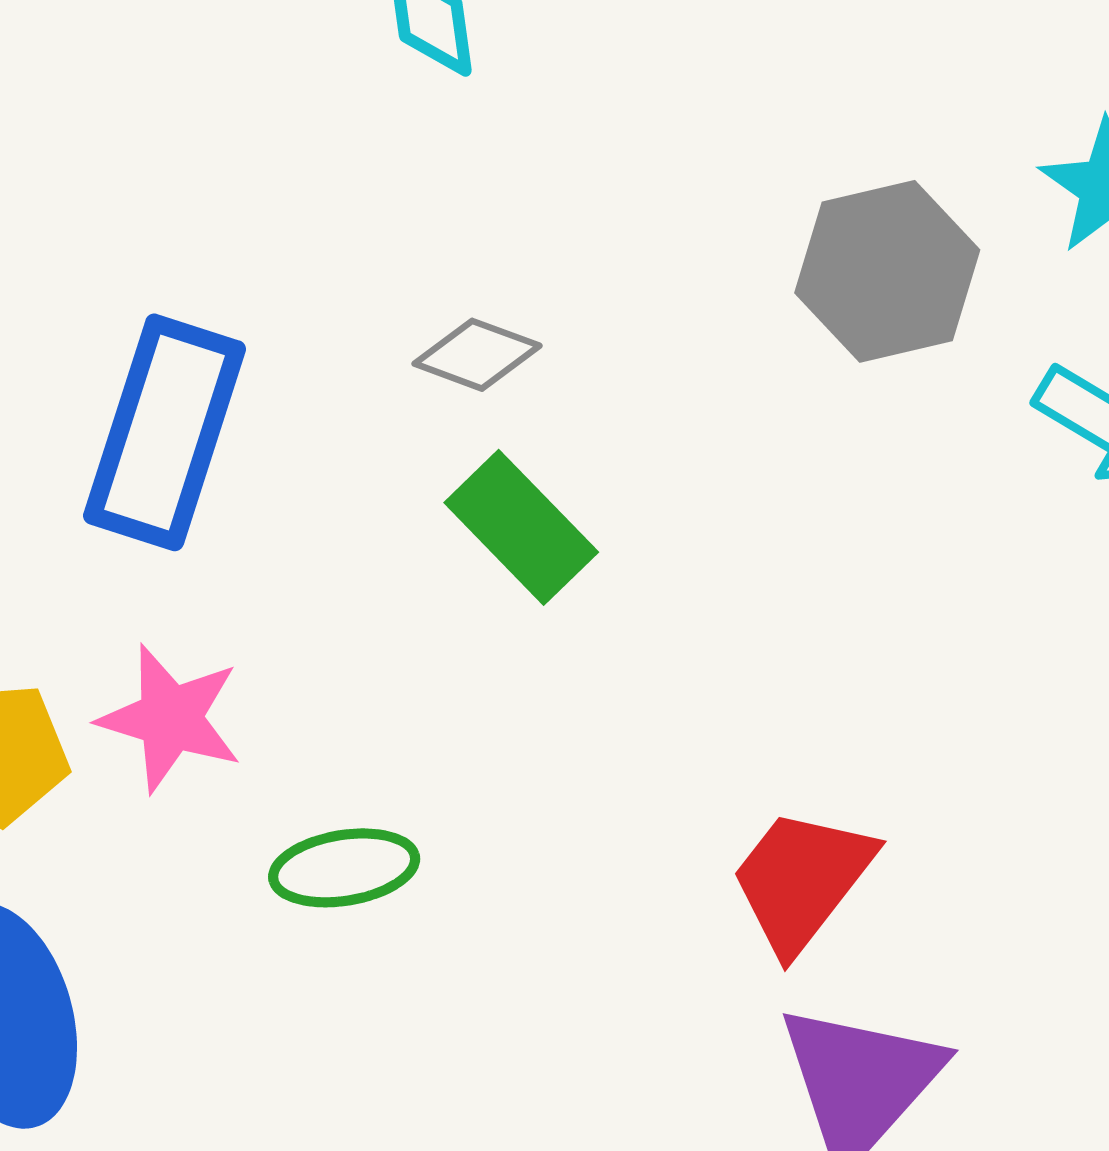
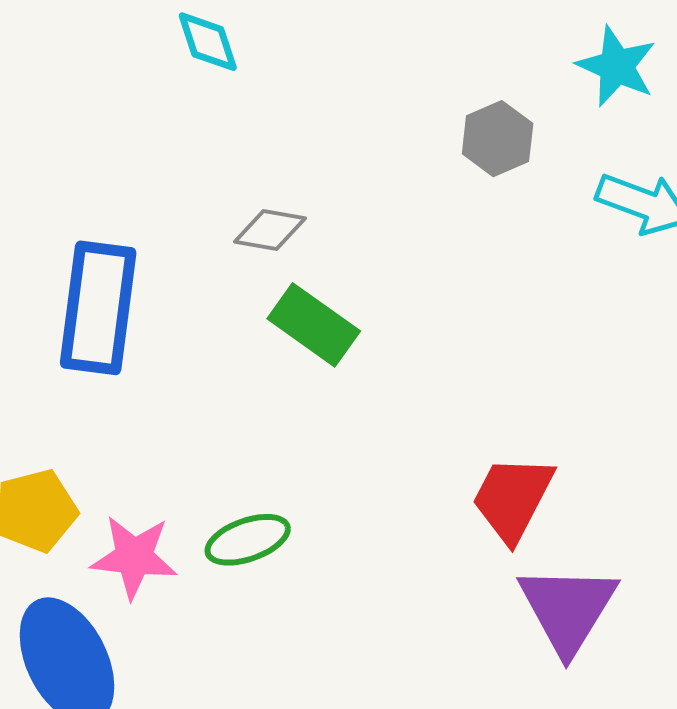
gray hexagon: (887, 271) -> (498, 139), size x0.7
pink star: (170, 718) -> (134, 557), moved

